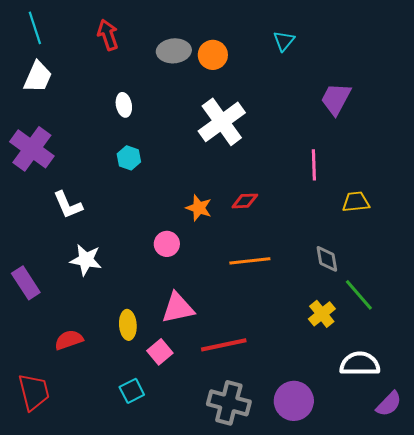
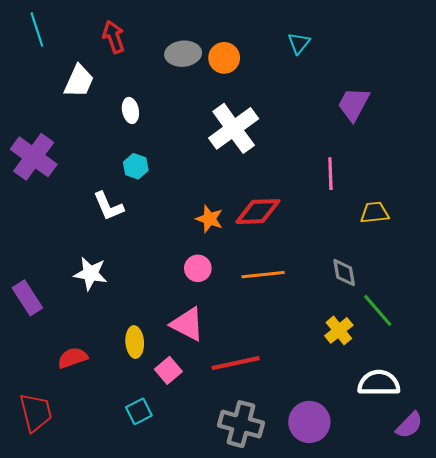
white trapezoid: (38, 77) -> (79, 81), moved
red diamond: (245, 201) -> (258, 212), size x1.6
white L-shape: (68, 205) -> (108, 206), moved
pink circle: (167, 244) -> (198, 268), moved
pink triangle: (178, 308) -> (187, 324), turned 39

